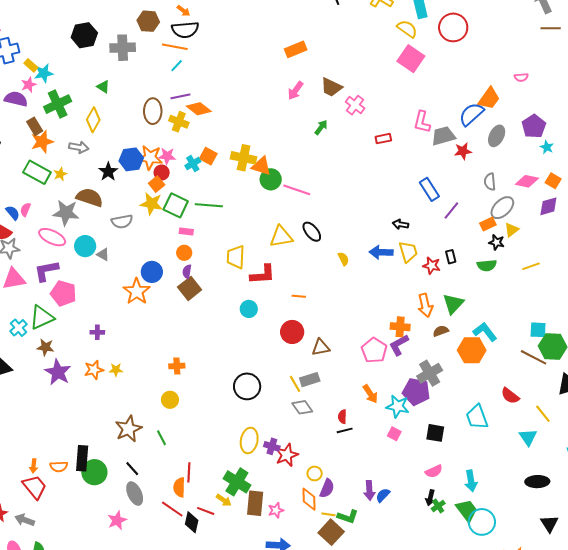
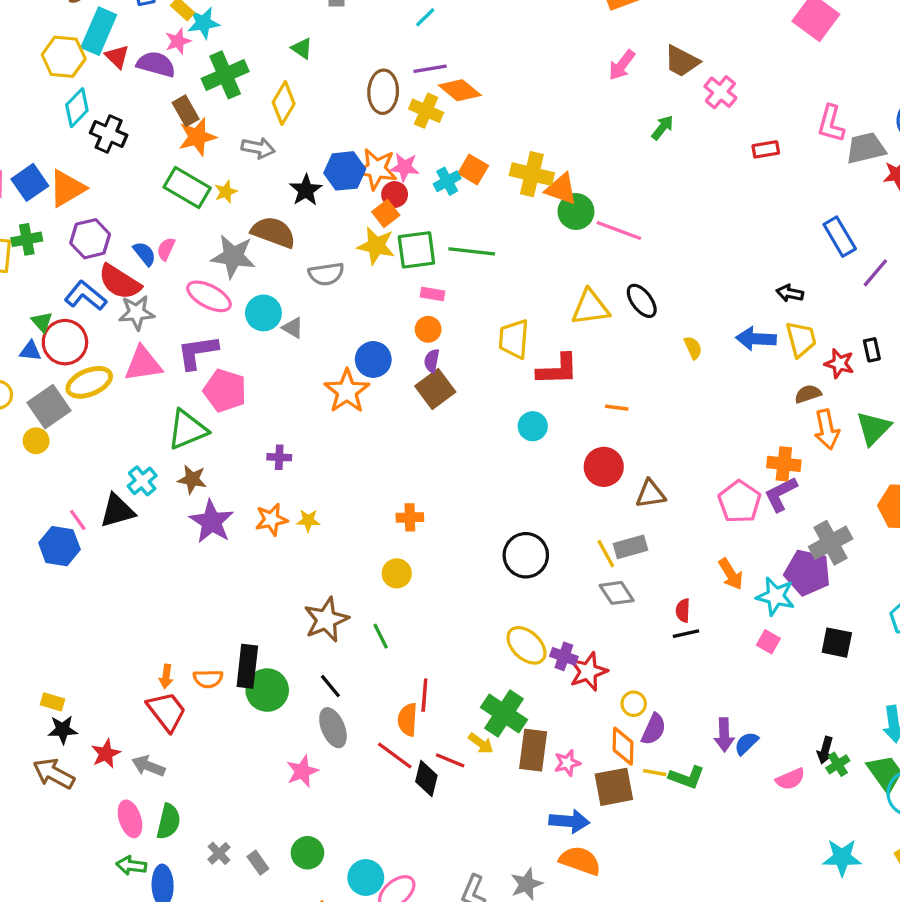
green square: (176, 205) -> (416, 250), turned -35
cyan cross: (19, 328) -> (142, 481), moved
brown semicircle: (441, 331) -> (808, 394), moved
yellow ellipse: (249, 441) -> (526, 645), turned -60
pink semicircle: (434, 471) -> (790, 779), moved
brown square: (331, 532) -> (614, 787), moved, turned 35

